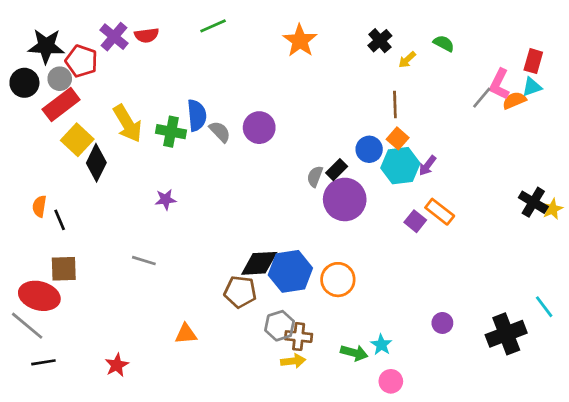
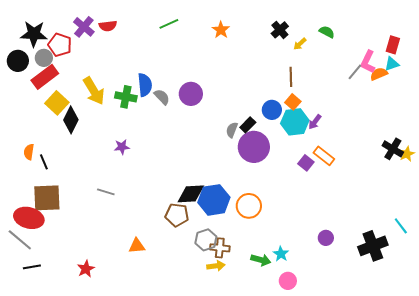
green line: (213, 26) -> (169, 24), moved
orange star: (300, 41) -> (221, 30), size x0.7
brown square: (64, 269) -> (47, 198), size x1.4

